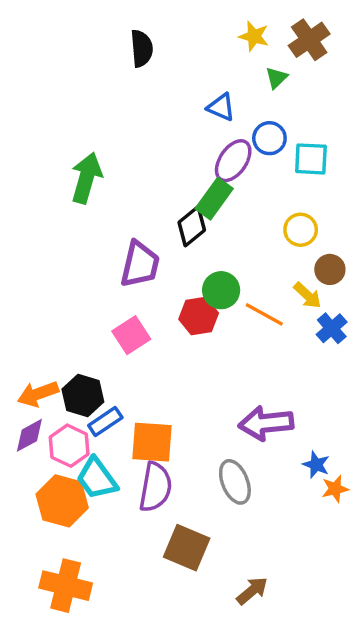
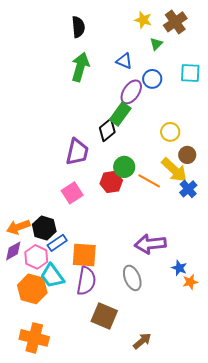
cyan square: (311, 159) -> (190, 73), moved
green arrow: (86, 178) -> (80, 67), moved
yellow arrow: (307, 295) -> (174, 170), size x1.6

